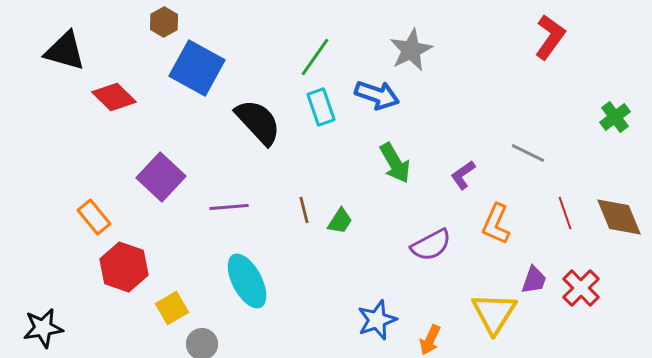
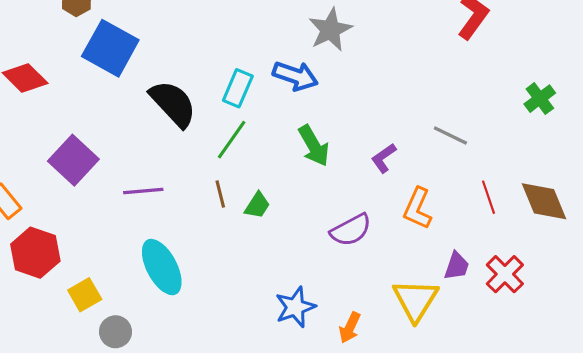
green line: (315, 57) -> (232, 140), moved
cyan rectangle: (321, 107) -> (238, 88), turned 42

